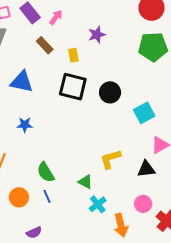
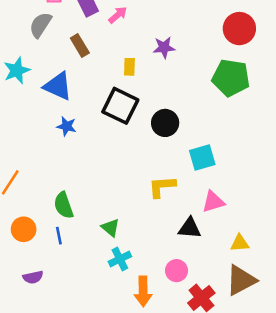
brown rectangle: (45, 45) -> (80, 45), moved
blue star: (25, 125) -> (67, 126), moved
yellow L-shape: (110, 159) -> (162, 187), moved

